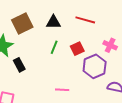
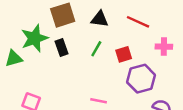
pink cross: (110, 45) -> (164, 47), moved, turned -32
black rectangle: (19, 65) -> (62, 47), moved

